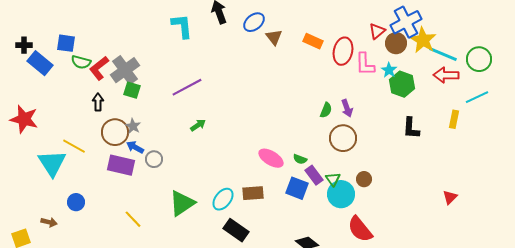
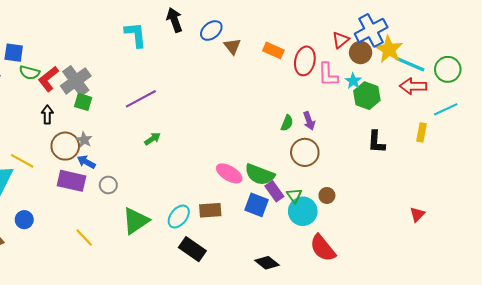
gray circle: (154, 159) -> (108, 185), moved
green semicircle: (300, 159) -> (260, 174), size x2.0

